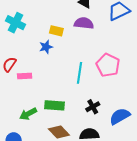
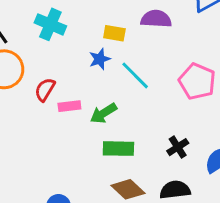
cyan line: (79, 73) -> (135, 75), moved, turned -50
green arrow: (28, 114) -> (103, 113), moved

